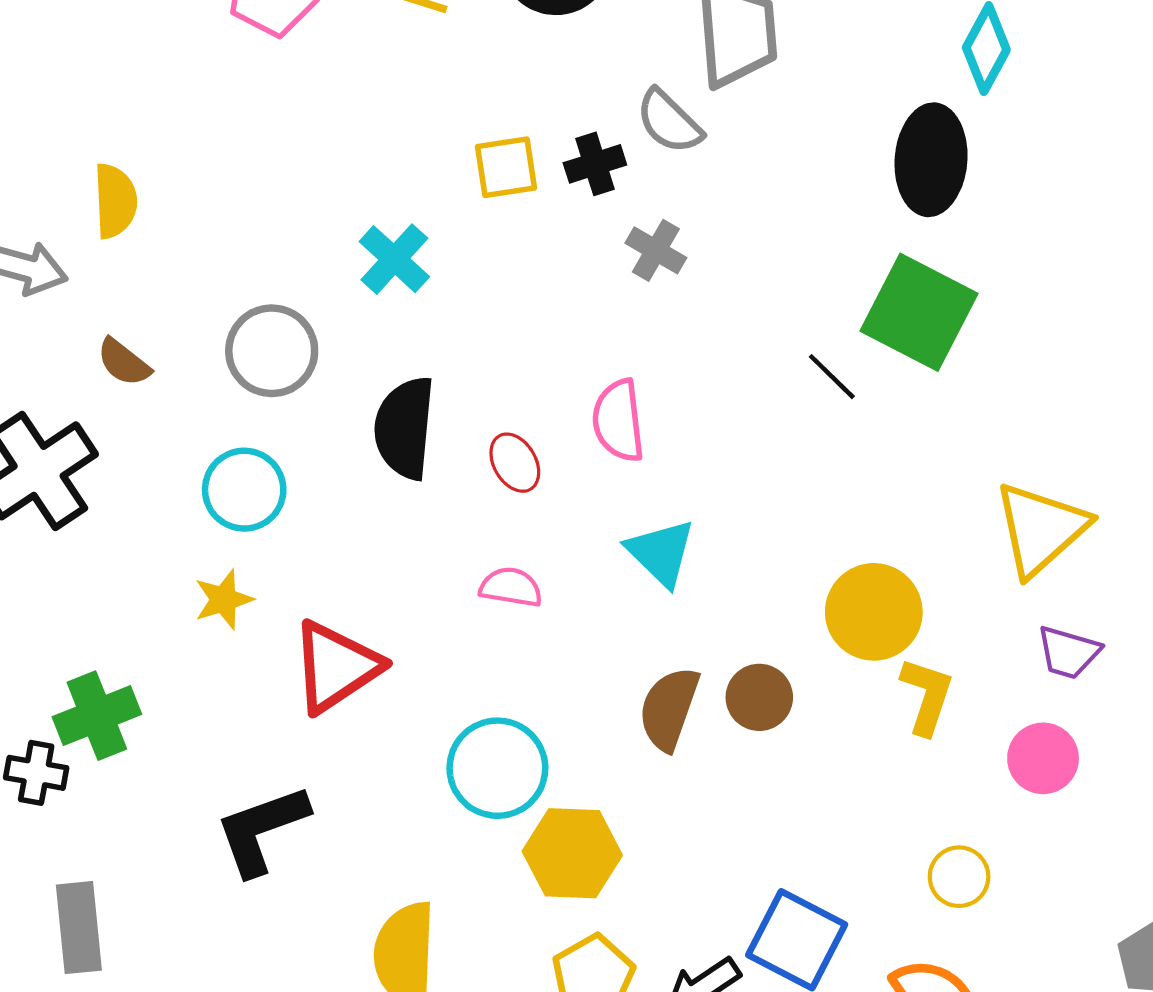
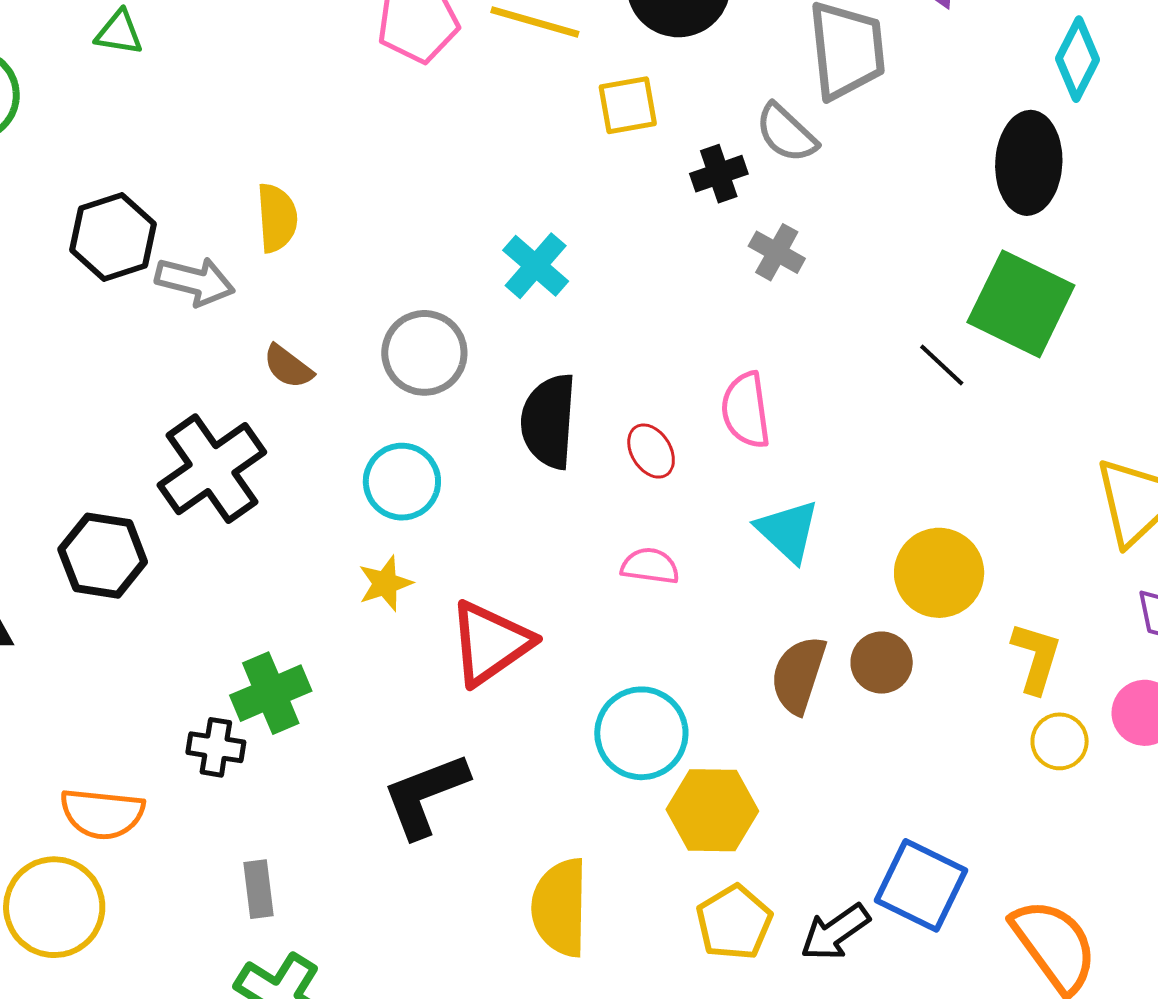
yellow square: (506, 167) -> (628, 105), moved
yellow circle: (874, 612) -> (939, 573), moved
yellow circle: (959, 877) -> (1060, 741), moved
gray rectangle: (79, 928) -> (259, 889), size x0.7

